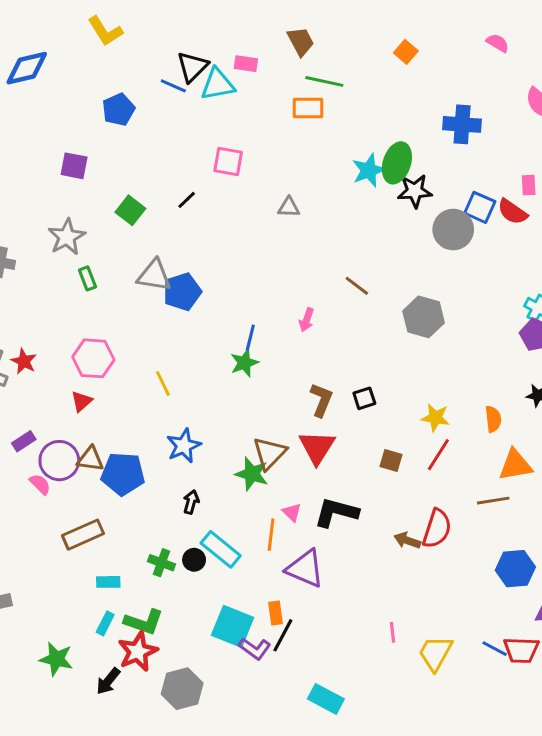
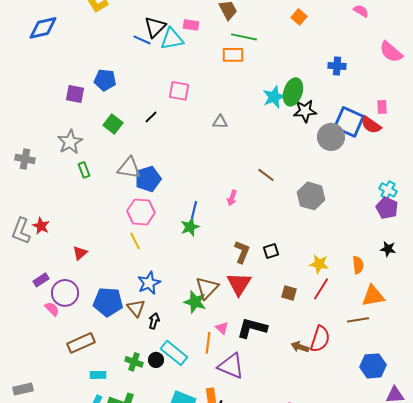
blue pentagon: (119, 110) -> (105, 80), moved, turned 30
blue cross: (462, 124) -> (337, 66), size x0.7
blue square: (480, 207) -> (349, 122), size x1.4
pink hexagon: (93, 358) -> (141, 212), moved
brown triangle: (90, 459) -> (136, 308), moved, turned 42

